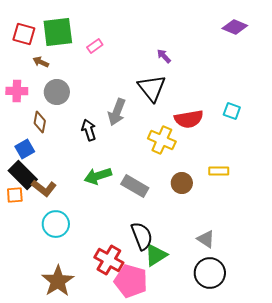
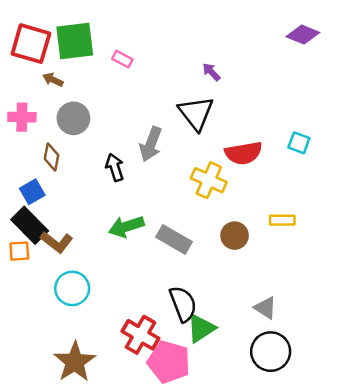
red square: (24, 34) -> (31, 44), size x1.4
pink rectangle: (95, 46) -> (122, 59), turned 63

